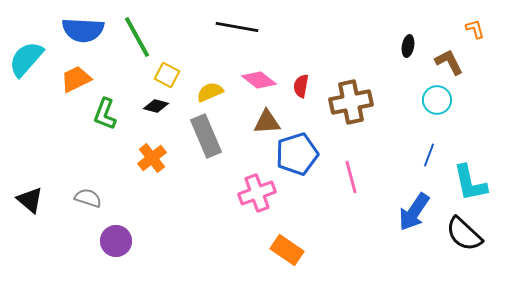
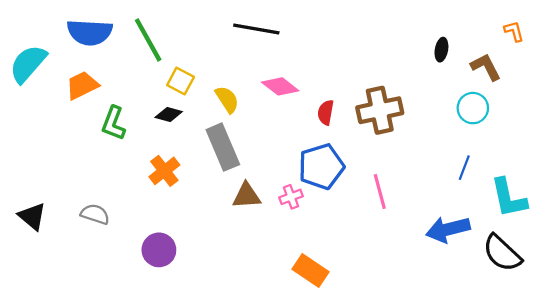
red semicircle: (301, 86) -> (326, 112), moved
yellow semicircle: (210, 92) -> (227, 99), turned 80
brown triangle: (267, 122) -> (247, 196), moved
pink cross: (257, 193) -> (291, 197), moved, size x0.6
blue arrow: (414, 212) -> (448, 229), turned 42
purple circle: (116, 241) -> (159, 250), moved

